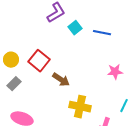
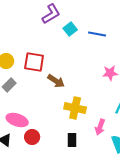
red square: (39, 61) -> (34, 62), turned -30

